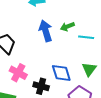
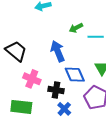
blue arrow: (46, 31) -> (58, 51), moved

